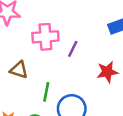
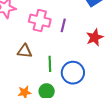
pink cross: (45, 37) -> (40, 21), turned 30

